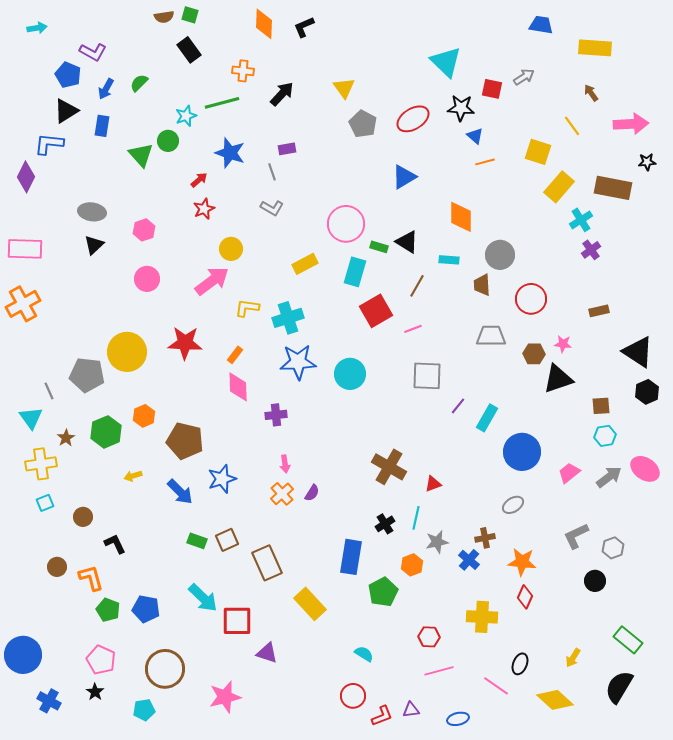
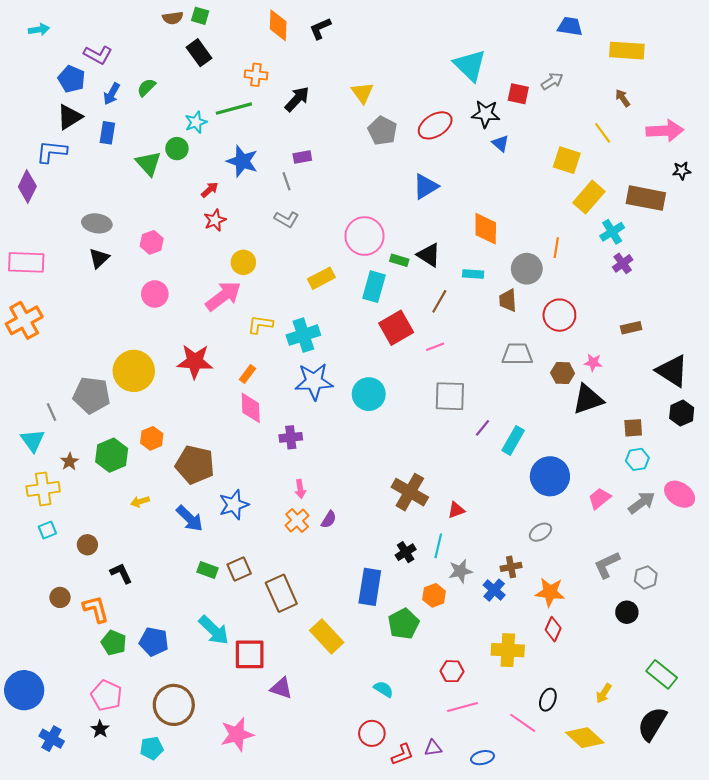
orange line: (485, 162) -> (556, 248), moved, turned -66

